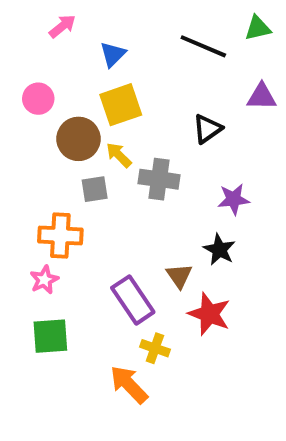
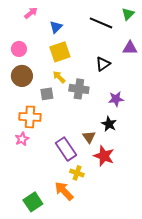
green triangle: (258, 28) -> (128, 14), turned -32
brown circle: (78, 139) -> (22, 76), moved
green square: (50, 336) -> (33, 202), moved, turned -30

